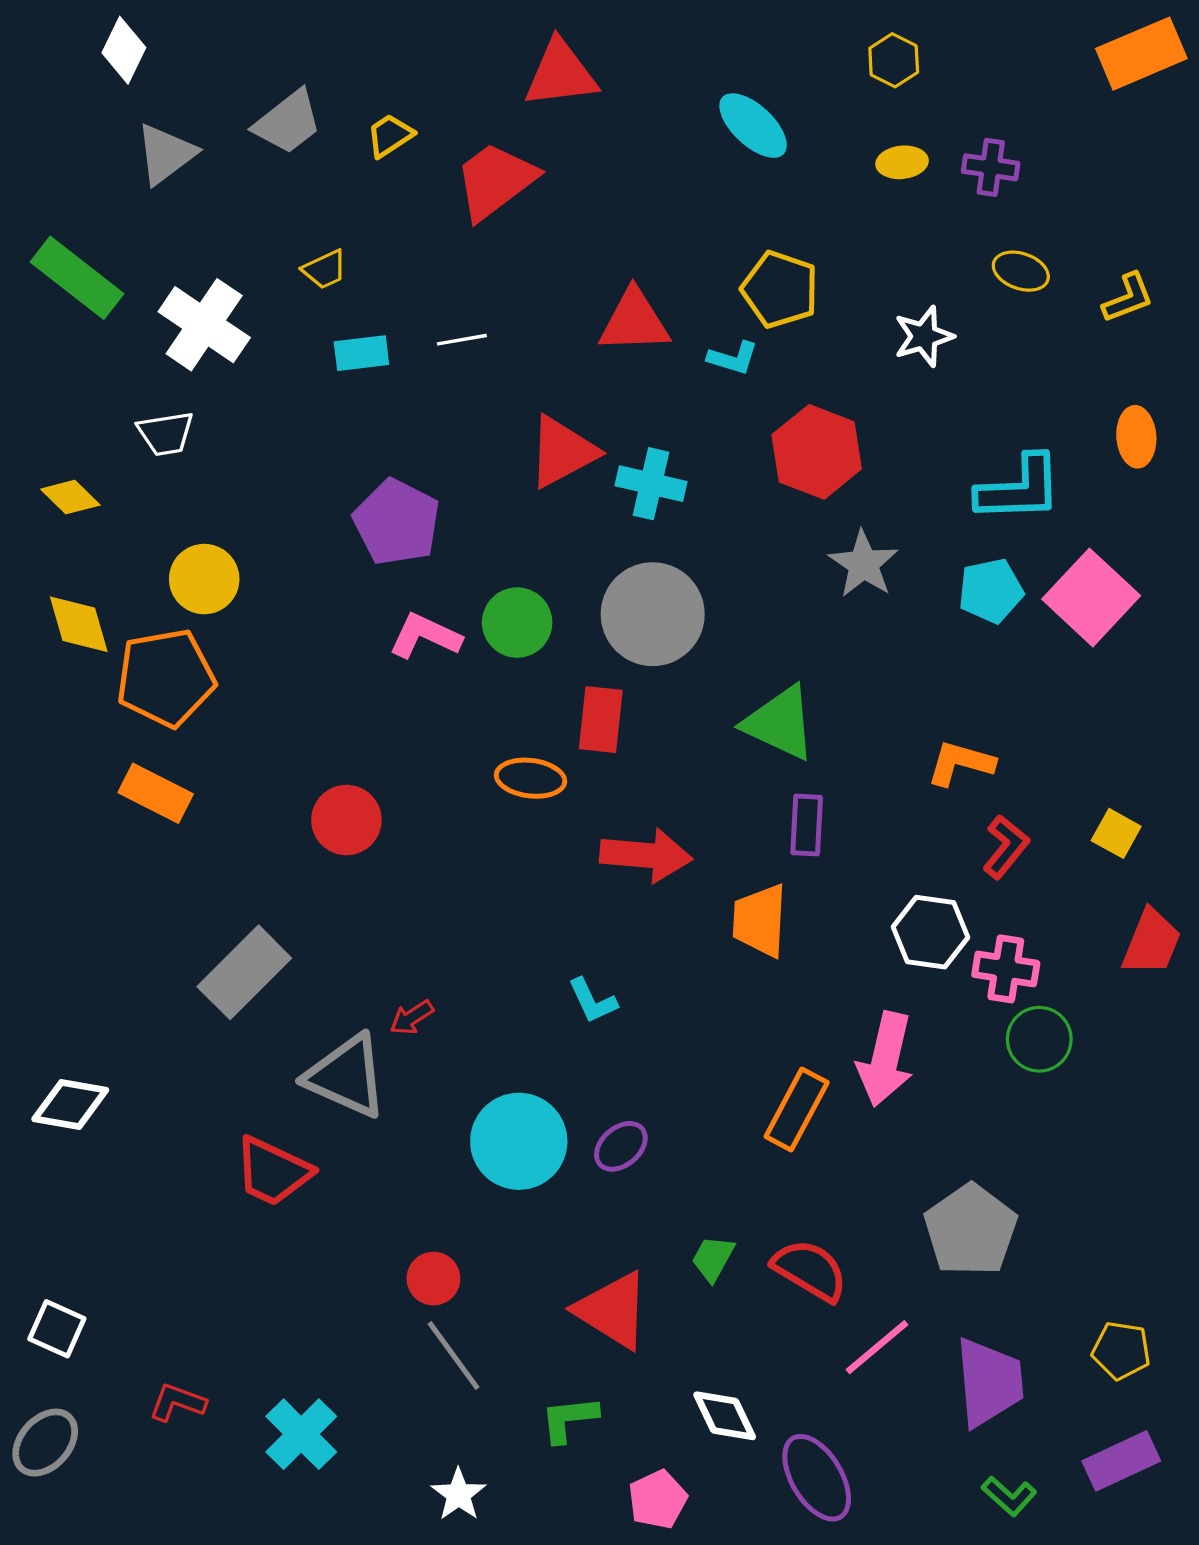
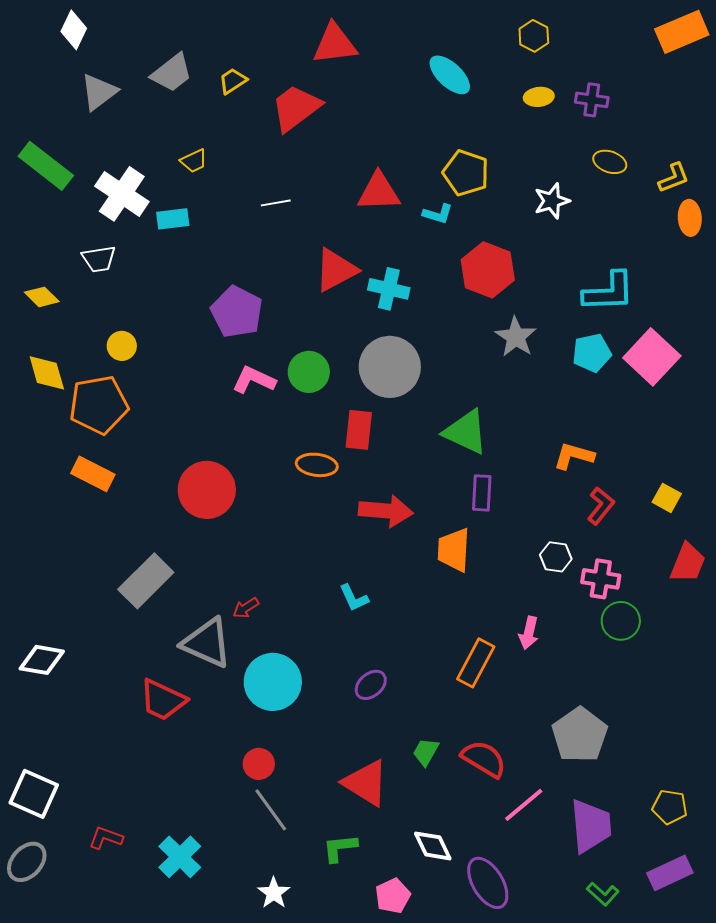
cyan rectangle: (361, 353) -> (173, 219), moved
orange ellipse: (1136, 437) -> (690, 218), moved
yellow circle: (204, 579) -> (122, 346), size x0.7
red circle: (346, 820) -> (207, 490), size x1.4
white hexagon: (930, 932) -> (556, 557), size x0.7
pink arrow: (885, 1059) -> (529, 633), size x0.6
cyan circle: (519, 1141) -> (273, 682), moved
white square: (57, 1329) -> (34, 794), size x1.4

